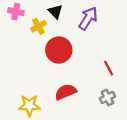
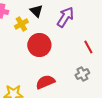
red line: (109, 68) -> (88, 47), moved
gray cross: (107, 97) -> (82, 74), moved

